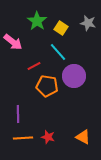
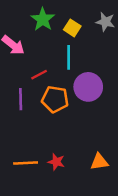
cyan line: (58, 52) -> (69, 57), turned 42
purple line: (18, 114) -> (21, 99), moved
orange triangle: (83, 137) -> (99, 162), turned -35

